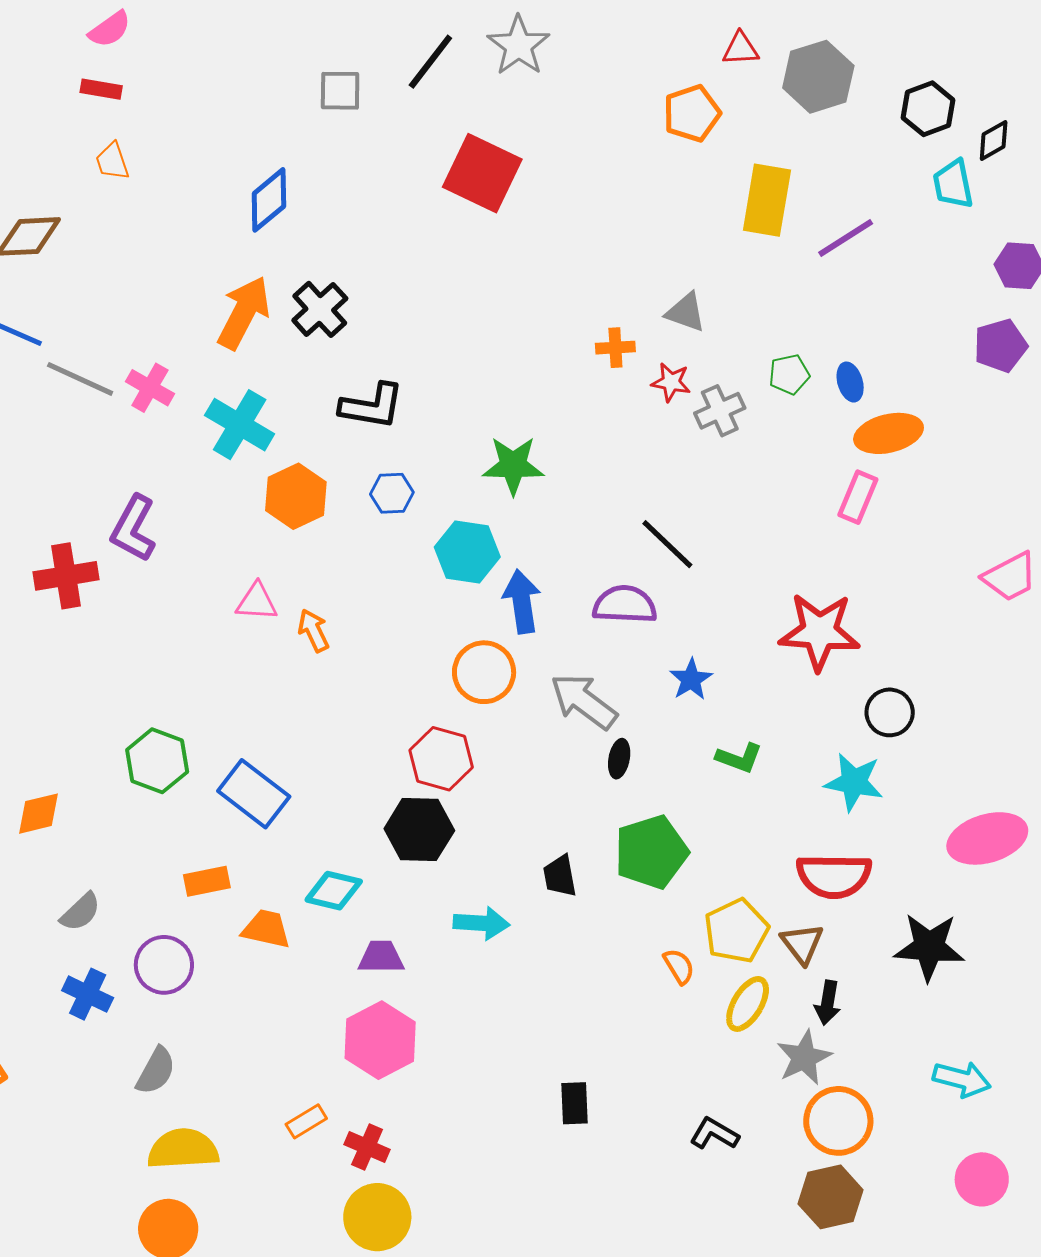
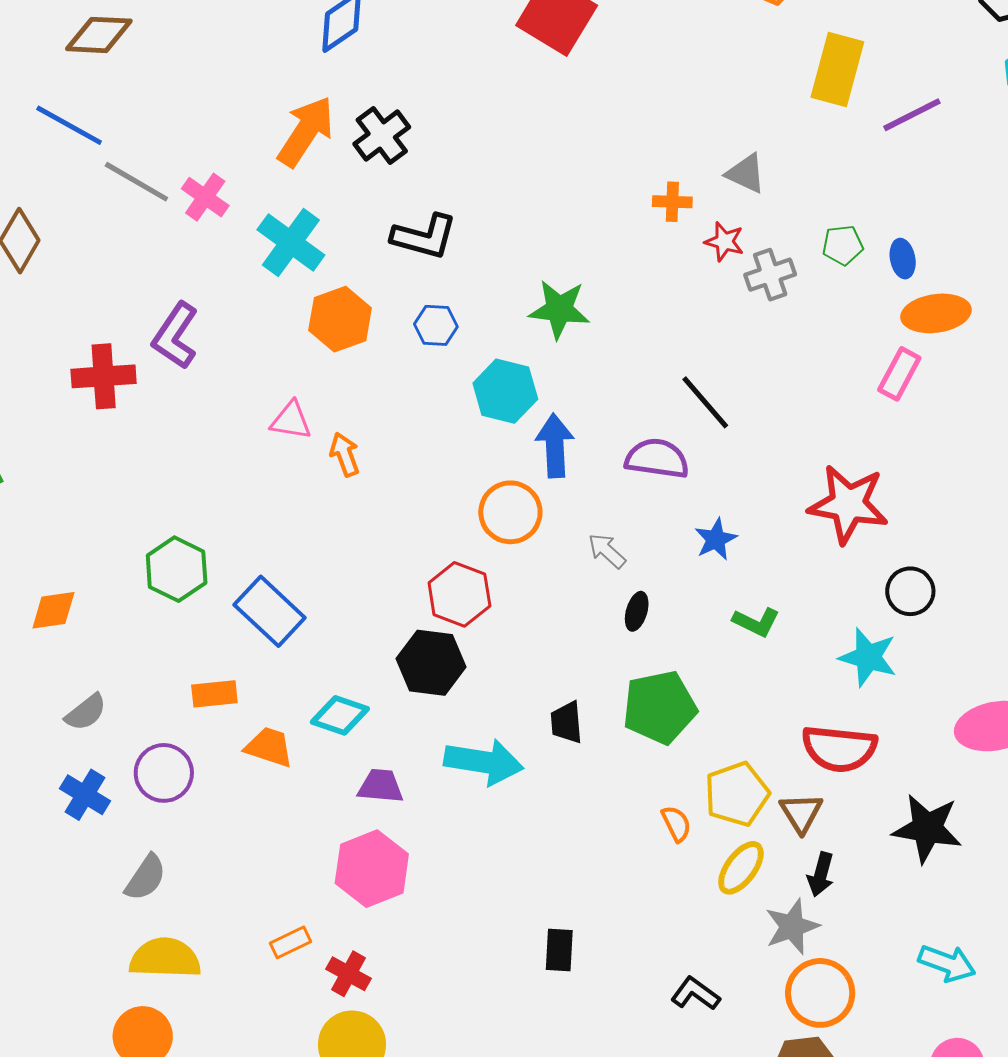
gray arrow: (584, 701) -> (607, 551), size x0.6
cyan arrow: (481, 923) -> (484, 762), size x1.4

